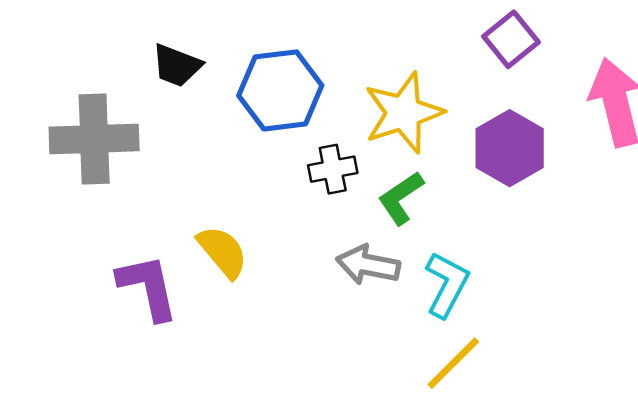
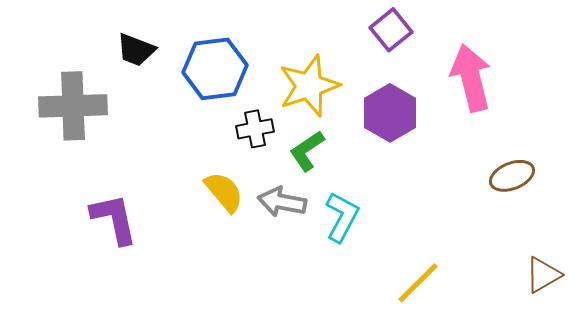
yellow semicircle: (223, 252) -> (224, 192), moved
yellow line: (453, 363) -> (418, 283), moved

